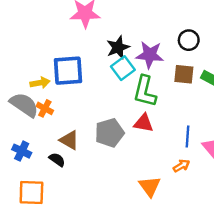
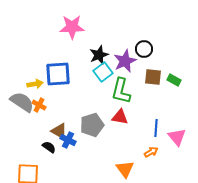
black circle: (189, 40) -> (144, 49), moved
purple star: (150, 55) -> (125, 61), turned -30
blue cross: (22, 151) -> (68, 140), moved

